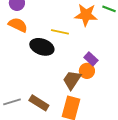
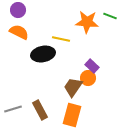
black ellipse: (42, 47) -> (43, 54), turned -30
brown rectangle: (39, 103) -> (40, 110), turned 30

